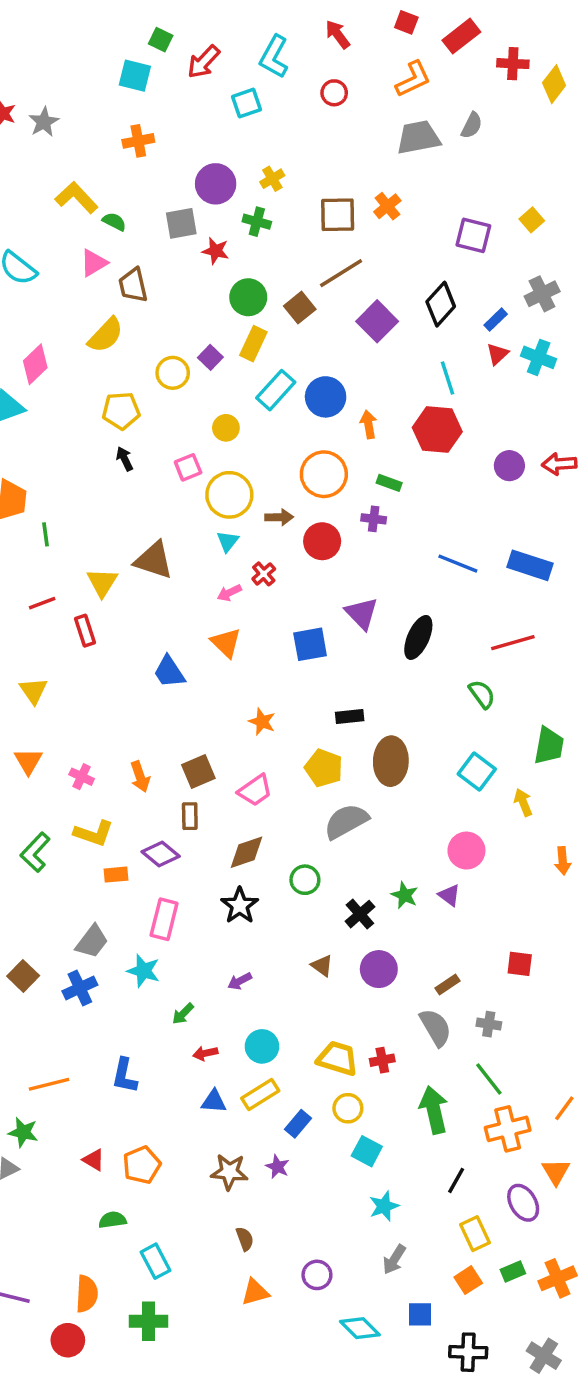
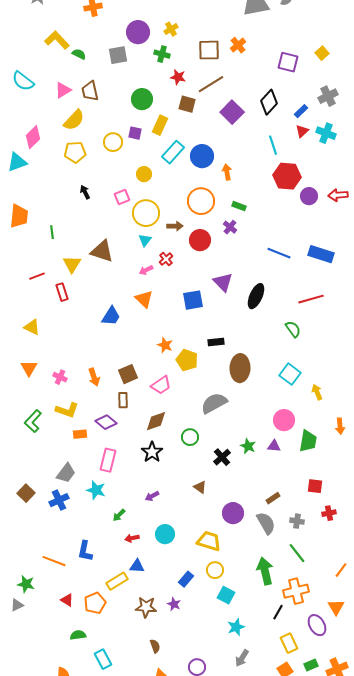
red star: (216, 251) -> (178, 77), moved
pink triangle: (94, 263) -> (63, 90), moved
green circle: (248, 297) -> (142, 99), moved
brown square: (300, 308) -> (187, 104), turned -36
purple square: (210, 357) -> (135, 133), turned -32
yellow pentagon: (121, 411) -> (75, 152), moved
red hexagon: (437, 430) -> (287, 176), moved
purple cross: (374, 519) -> (230, 227), turned 32
green line: (45, 534) -> (52, 232), moved
blue trapezoid: (169, 672) -> (111, 316), turned -115
yellow triangle: (33, 691) -> (32, 327), turned -30
green trapezoid: (549, 746) -> (308, 441), moved
yellow pentagon: (324, 768) -> (187, 360), moved
purple triangle: (449, 895) -> (274, 446), turned -32
purple circle: (379, 969) -> (233, 513), moved
red cross: (382, 1060) -> (329, 513), moved
orange line: (49, 1084) -> (54, 561), moved, turned 35
yellow rectangle: (260, 1095) -> (117, 581), moved
orange cross: (508, 1129) -> (296, 591), moved

